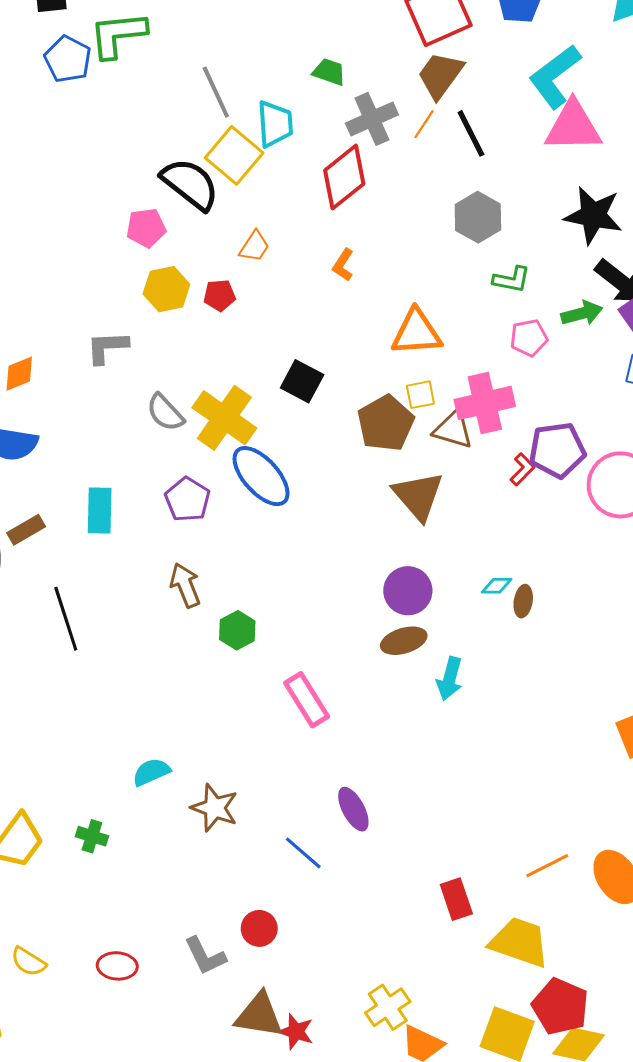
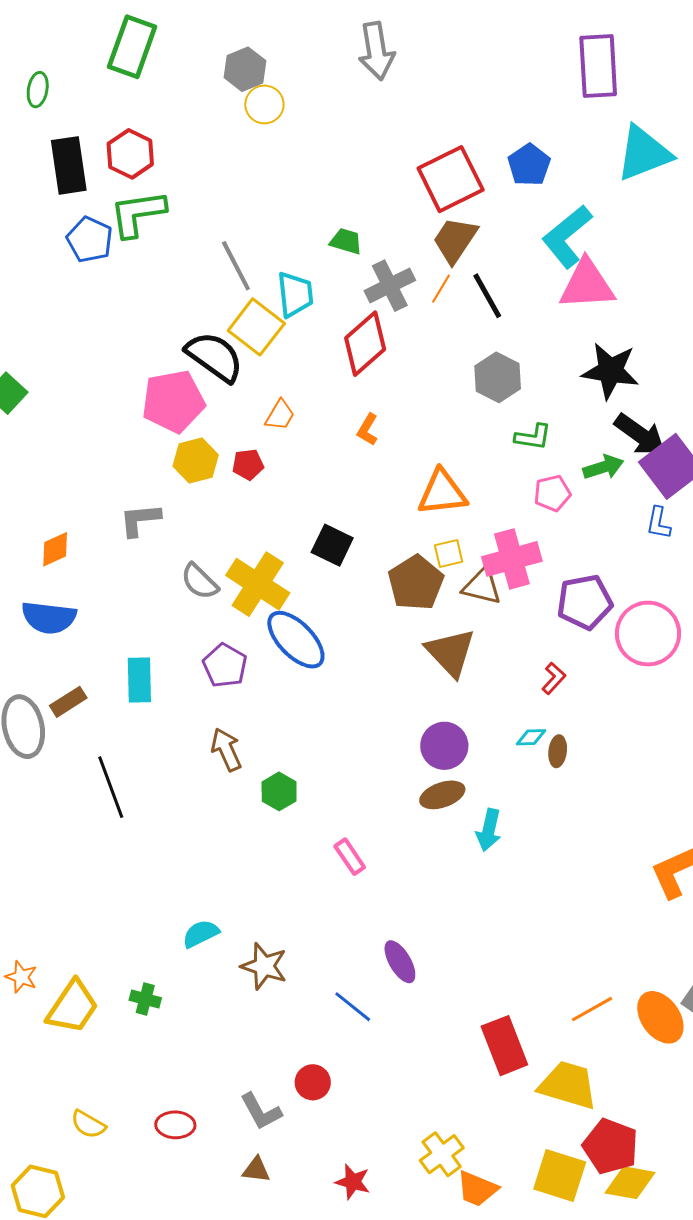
pink pentagon: (146, 228) -> (173, 401), size x1.6
red L-shape: (522, 469) -> (554, 678), moved
pink rectangle: (307, 700) -> (350, 857), size x0.7
red rectangle: (456, 899) -> (504, 1046), size x1.4
brown triangle: (259, 1015) -> (256, 1170), moved, size x0.6

